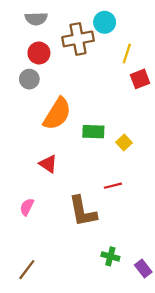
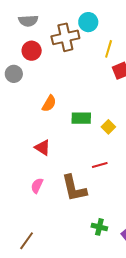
gray circle: (29, 79) -> (14, 74), moved
orange semicircle: (57, 114) -> (49, 103), size x0.6
pink semicircle: (27, 207) -> (37, 186), moved

